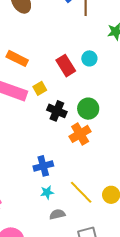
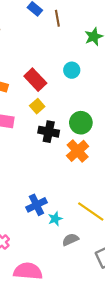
red rectangle: (66, 66) -> (35, 80), moved
yellow square: (40, 88) -> (37, 106), moved
blue cross: (43, 166) -> (36, 205), moved

